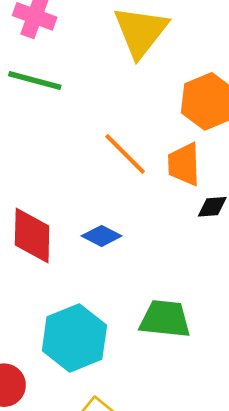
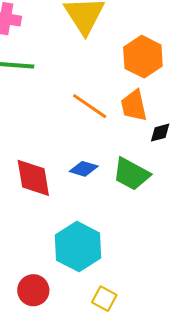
green trapezoid: (165, 319) -> (131, 174), moved, turned -147

